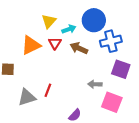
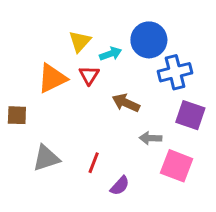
brown arrow: (79, 48) -> (126, 103), moved
red line: (48, 90) -> (94, 163), moved

